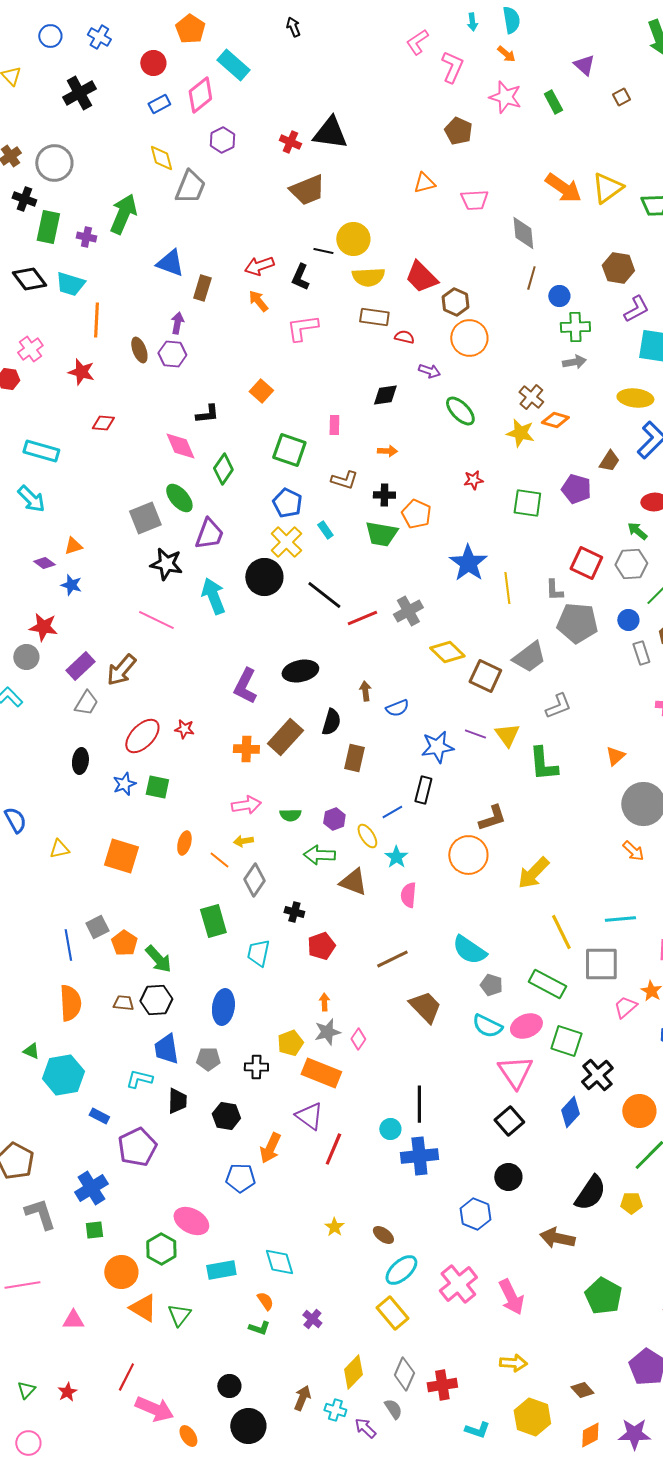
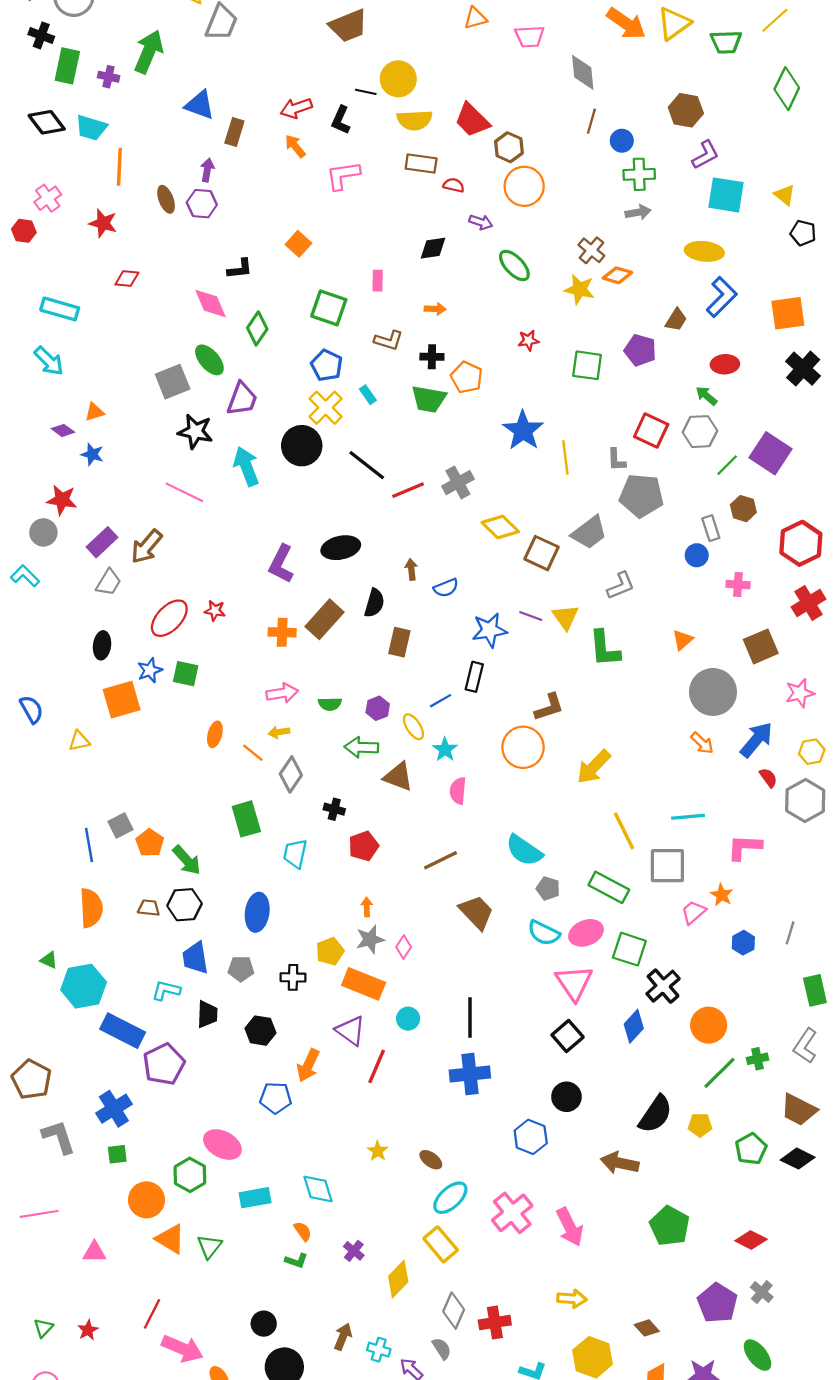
blue circle: (628, 620) -> (697, 555), moved
orange square: (121, 856) -> (122, 700), moved, turned -33
blue rectangle: (99, 1116) -> (123, 1031), size x2.0
cyan circle: (390, 1129) -> (408, 1019), moved
yellow diamond: (353, 1372) -> (398, 1279), moved

